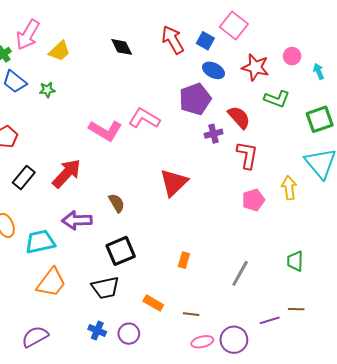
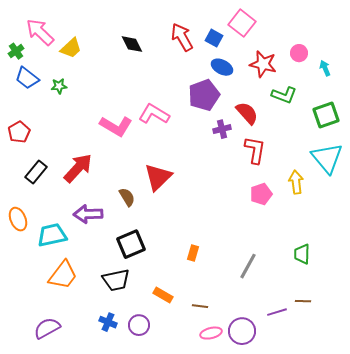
pink arrow: (28, 35) -> (40, 32), turned 104
red triangle: (174, 183) -> (158, 177), moved

